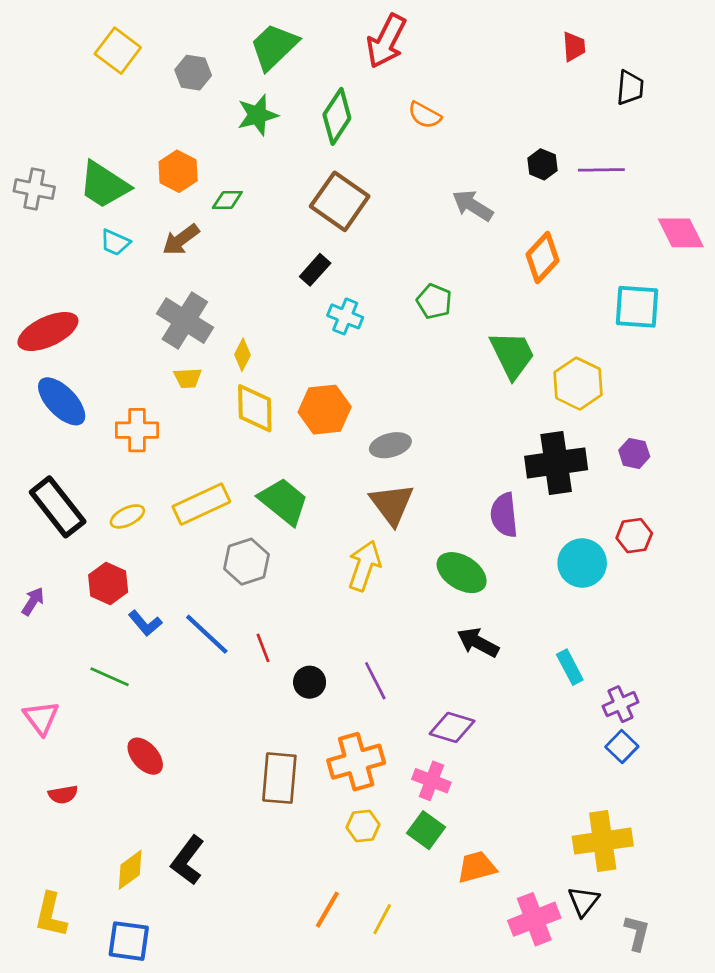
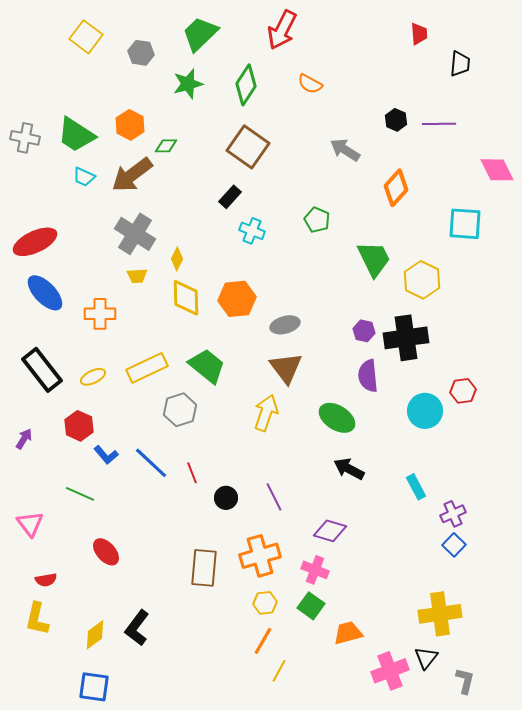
brown arrow: (181, 240) -> (132, 175), size x1.5
purple hexagon: (634, 453) -> (364, 331), moved
orange line: (327, 910) -> (263, 641), moved
yellow L-shape: (51, 915) -> (37, 619), moved

